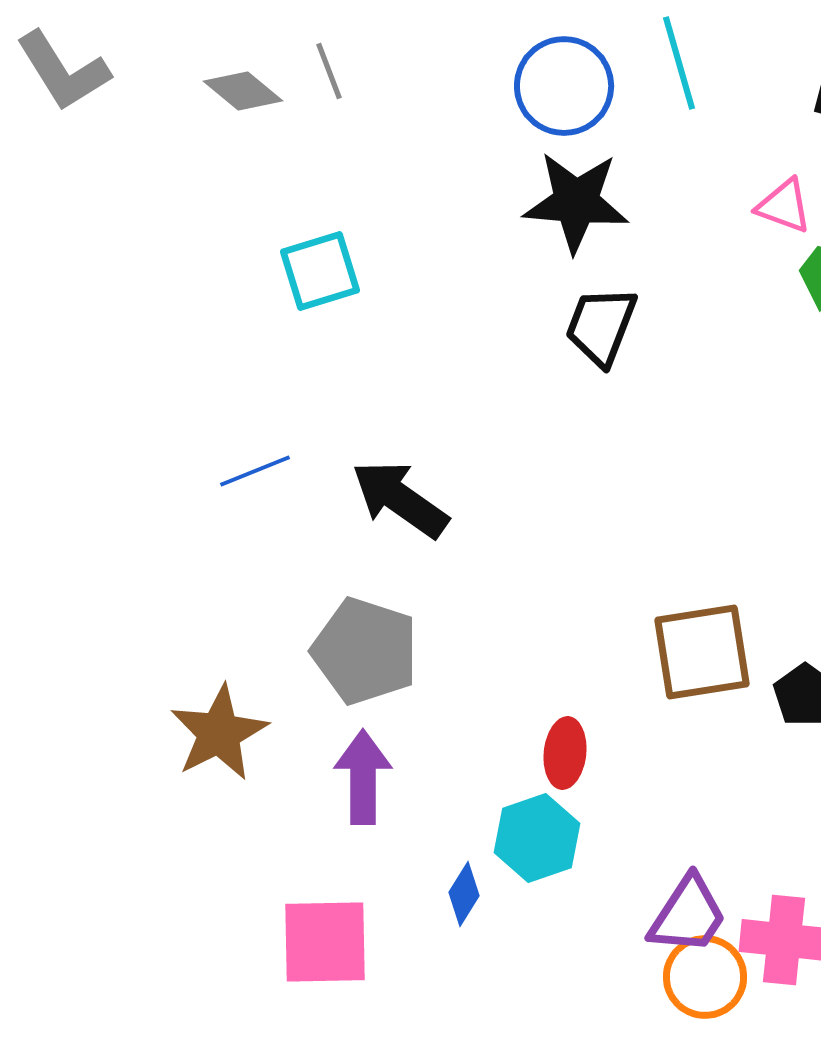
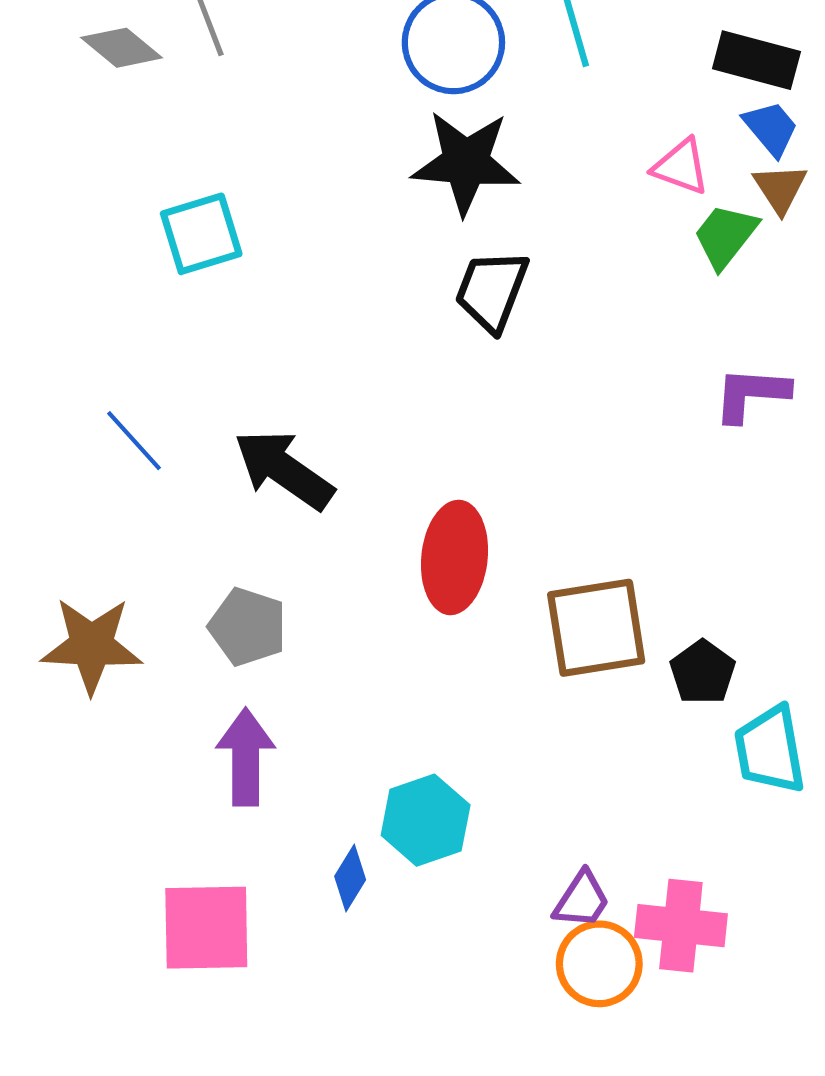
blue line: (255, 471) -> (134, 441), turned 70
gray pentagon: (365, 651) -> (248, 627), size x0.7
brown star: (219, 733) -> (92, 645), moved, turned 30
red ellipse: (565, 753) -> (455, 557), moved, size x1.5
purple trapezoid: (688, 915) -> (582, 900), size x0.7

